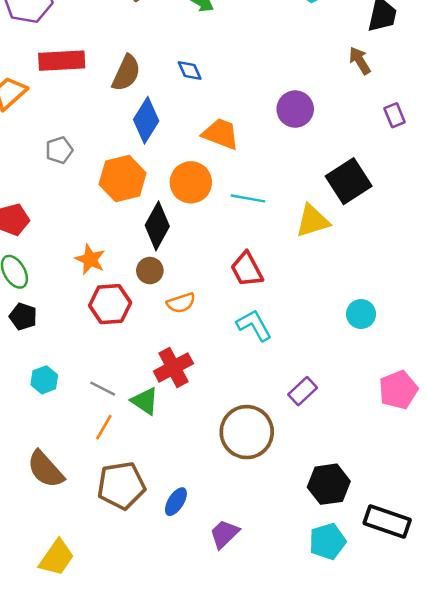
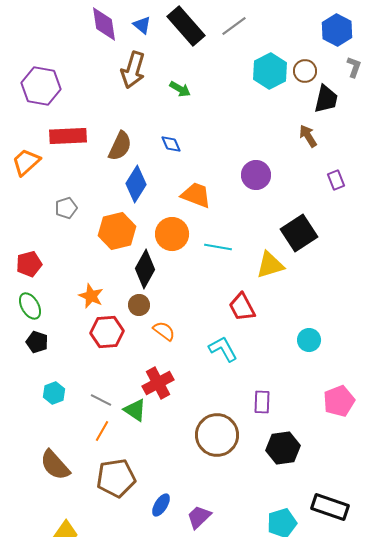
red trapezoid: (247, 269) -> (242, 307), moved
orange semicircle: (181, 303) -> (164, 331), turned -125
purple rectangle: (303, 391) -> (262, 402), turned -45
black hexagon: (329, 484) -> (283, 448), moved
blue ellipse: (176, 502) -> (161, 505), moved

